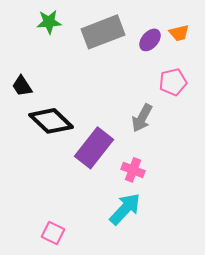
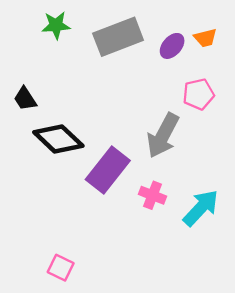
gray arrow: (142, 118) -> (163, 136), size x1.4
cyan arrow: (125, 209) -> (201, 208), moved

